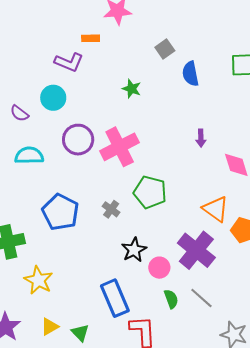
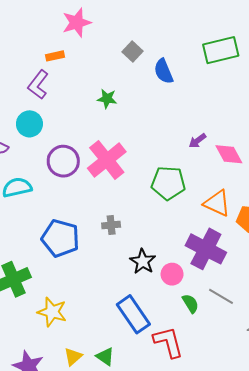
purple L-shape: (69, 62) -> (38, 85), turned 116
purple arrow: (201, 138) -> (197, 141), moved, turned 66
green pentagon: (150, 192) -> (168, 183), moved
gray cross: (111, 209) -> (111, 225), turned -30

